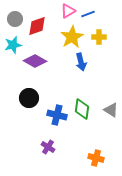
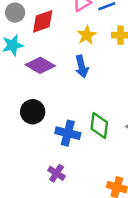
yellow star: (72, 37) -> (87, 35), size x0.7
blue arrow: (81, 62) -> (82, 67), moved

